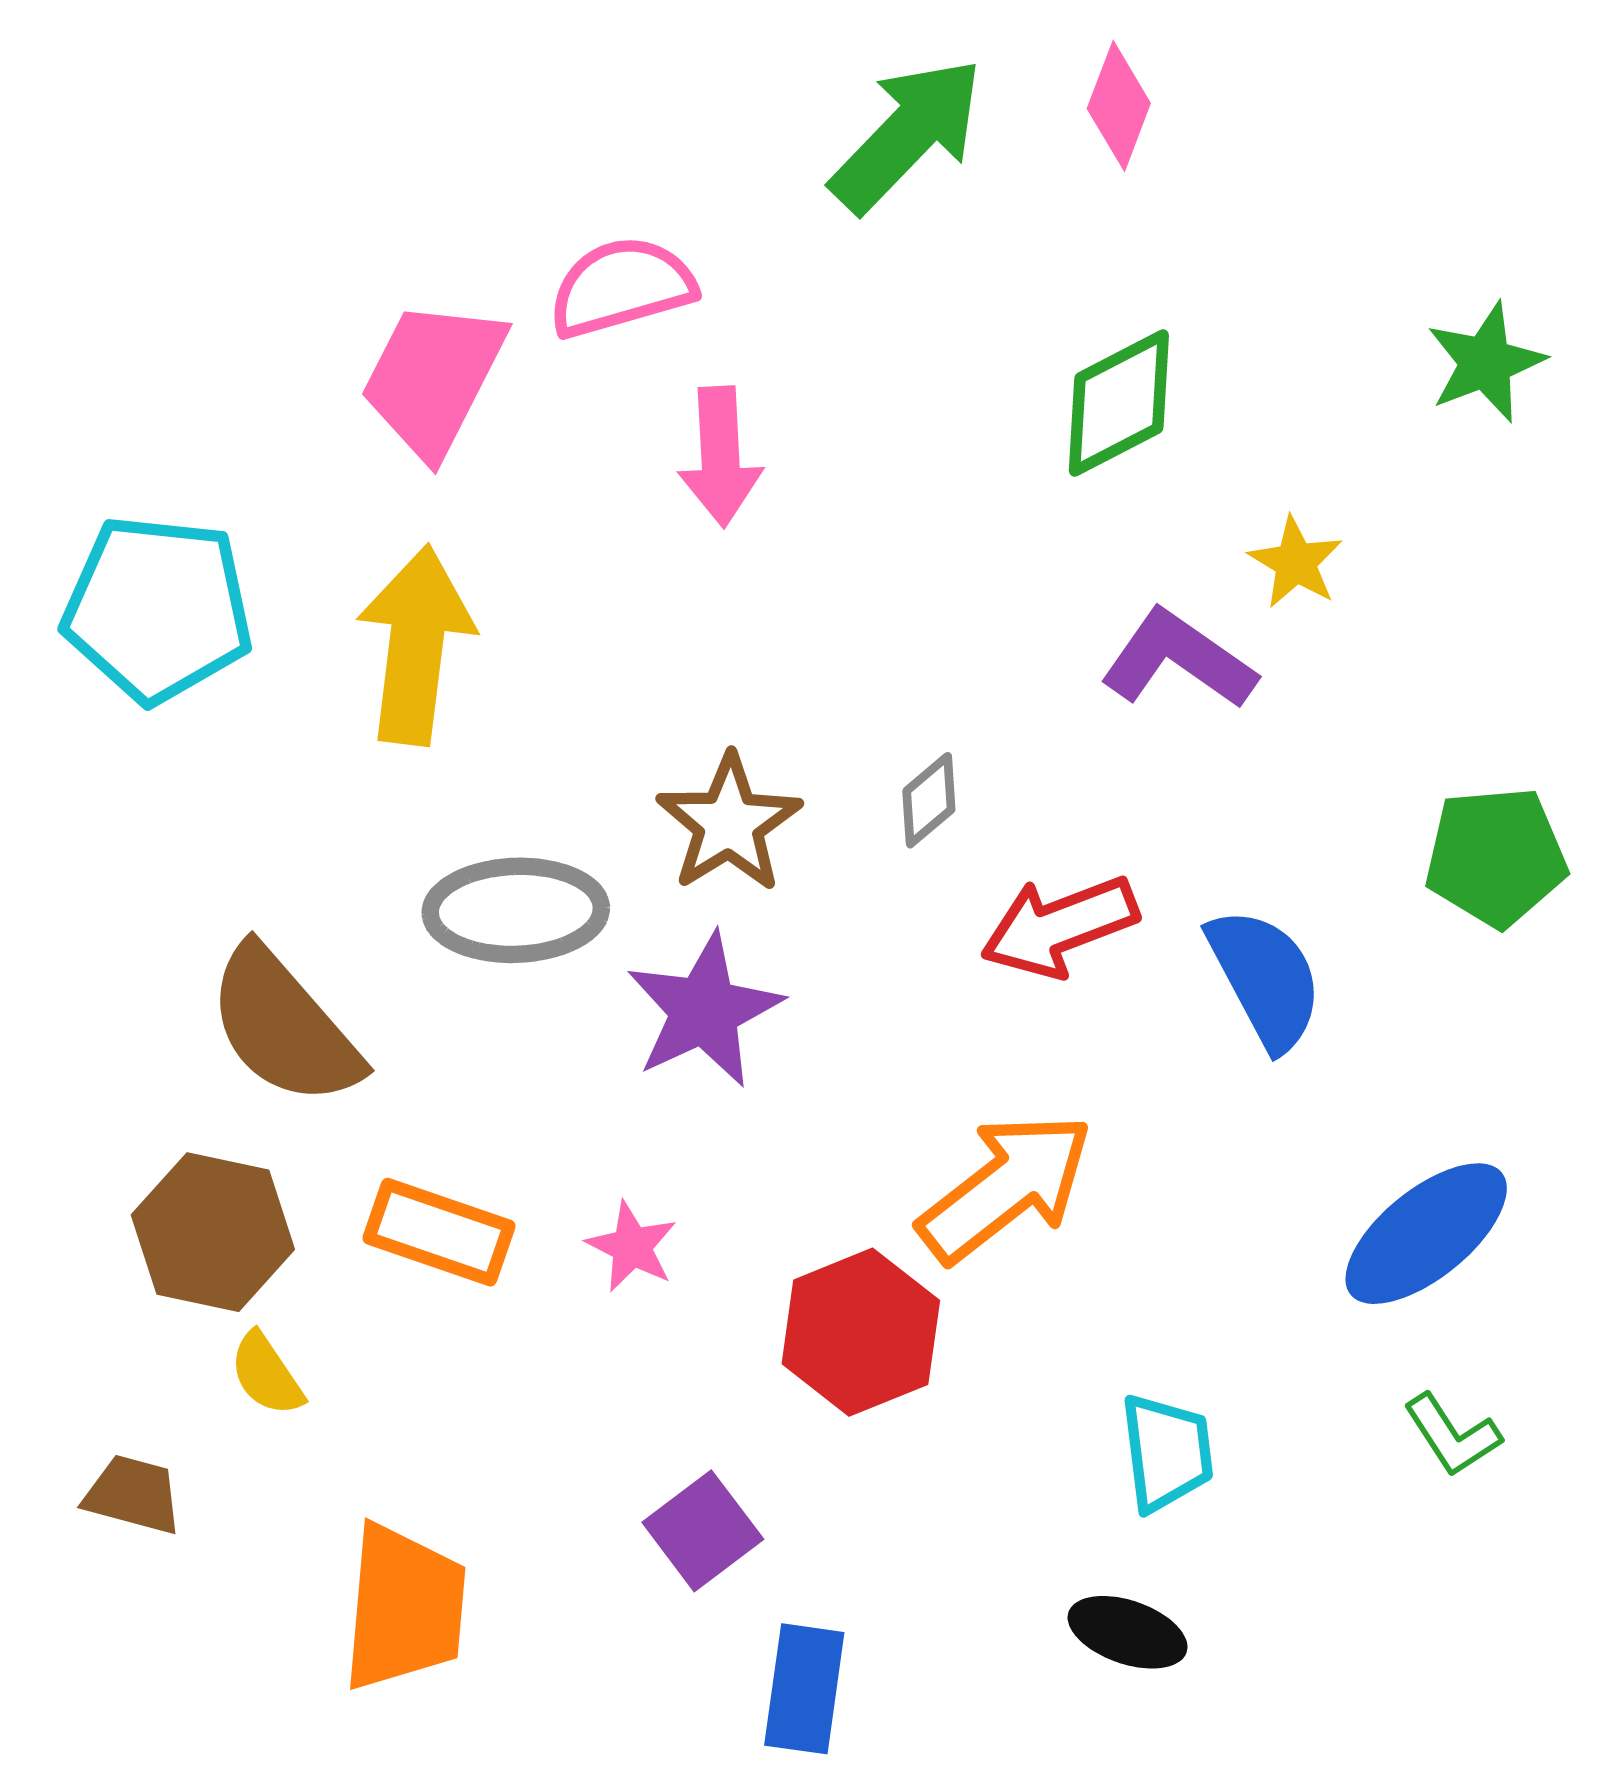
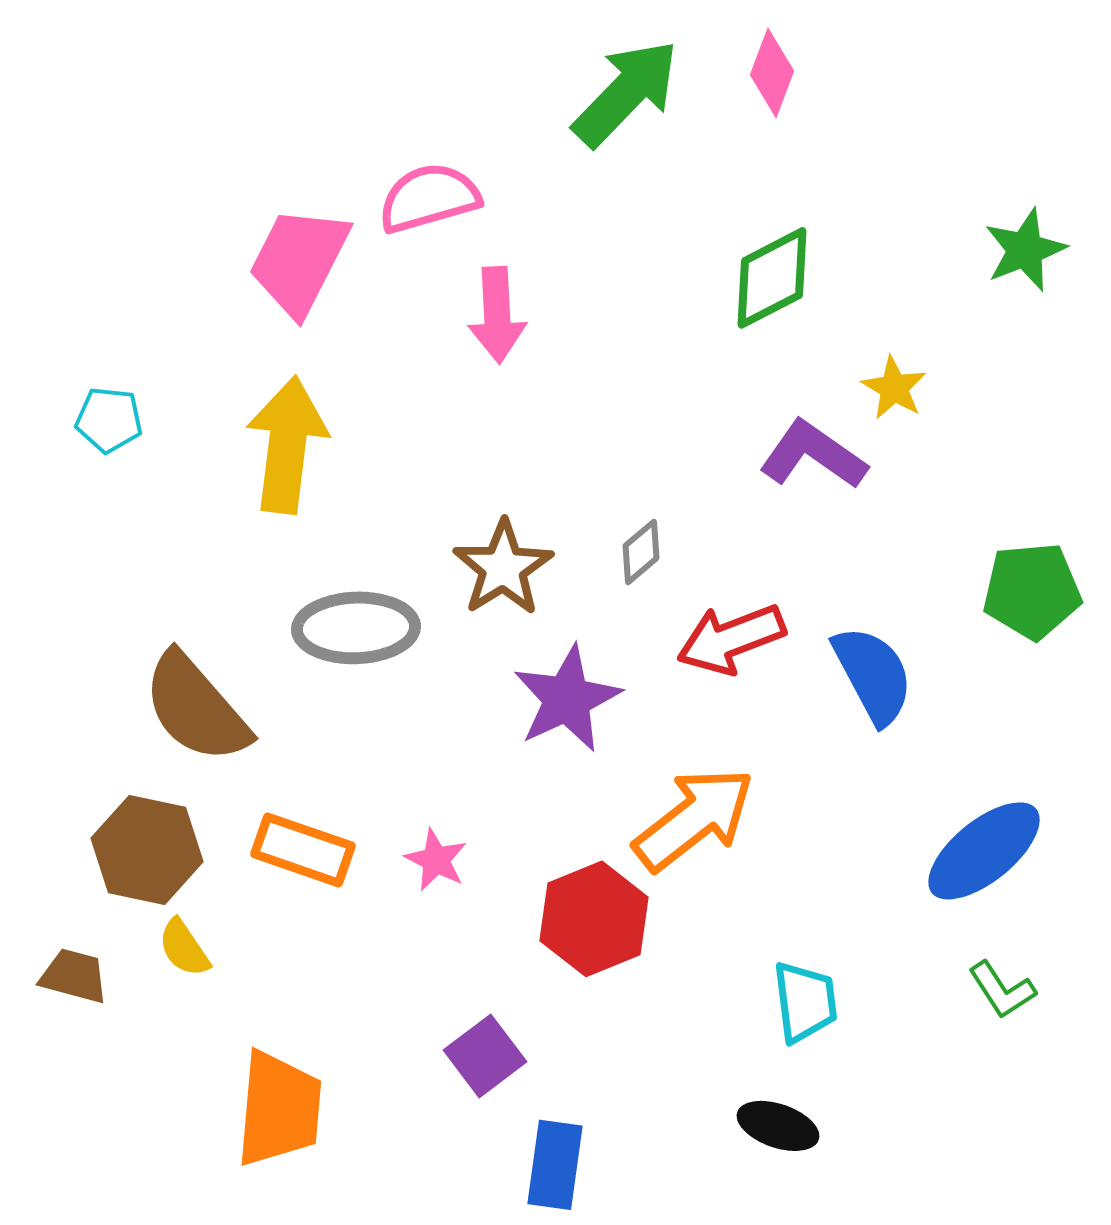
cyan pentagon: (158, 609) -> (109, 420), size x0.5
purple star: (704, 1010) -> (567, 699), moved
brown trapezoid: (133, 1495) -> (74, 976), moved

